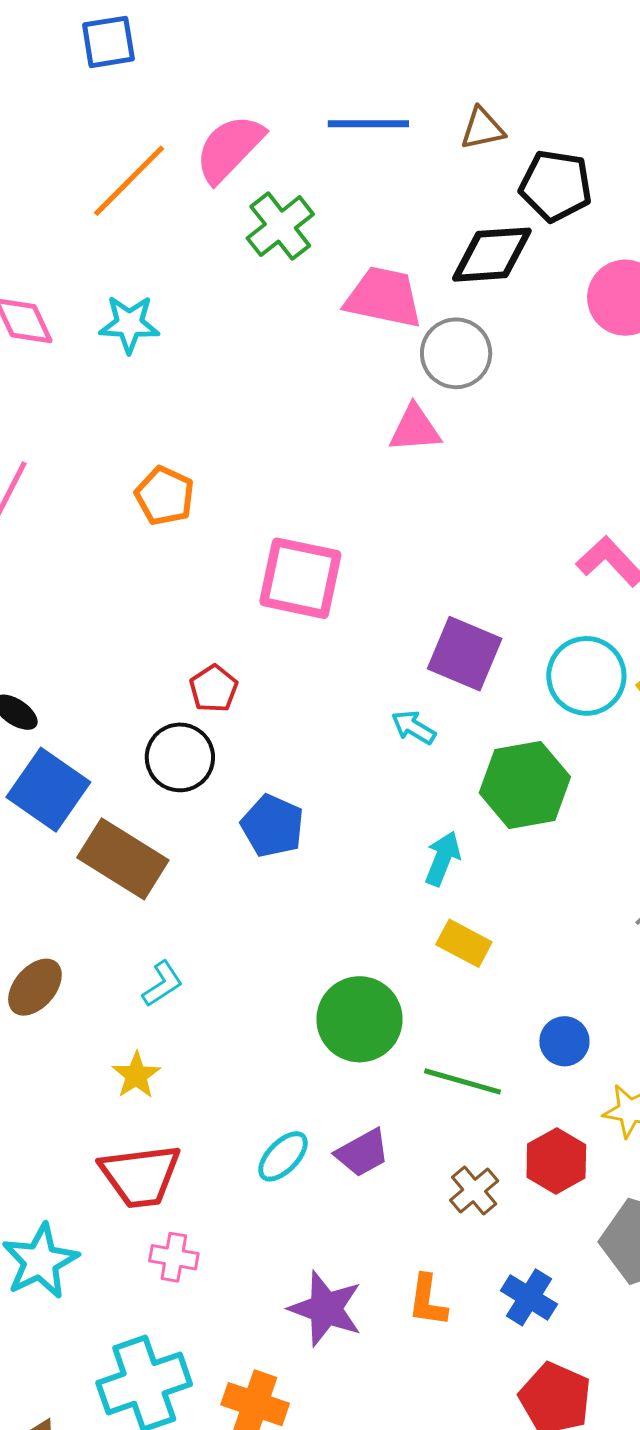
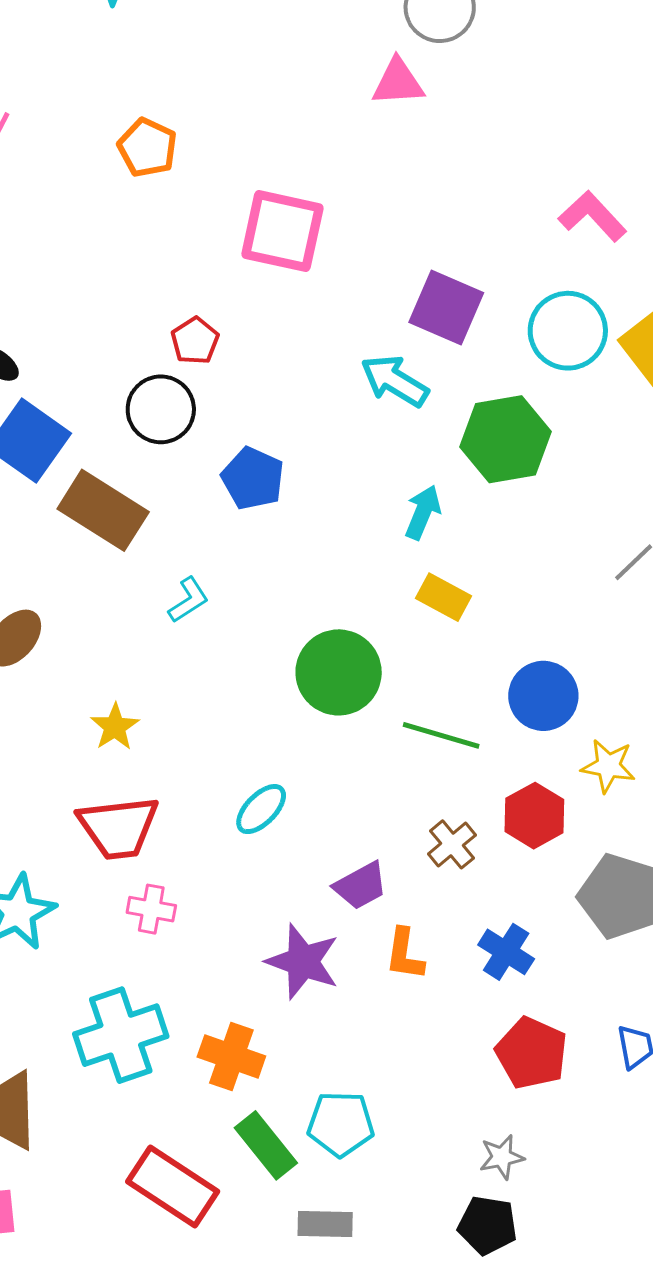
cyan arrow: (413, 727) -> (395, 381), size x1.5
cyan L-shape: (162, 984) -> (189, 600), moved
blue circle: (564, 1041) -> (543, 696), size x1.4
purple trapezoid: (362, 1153) -> (361, 886), moved

